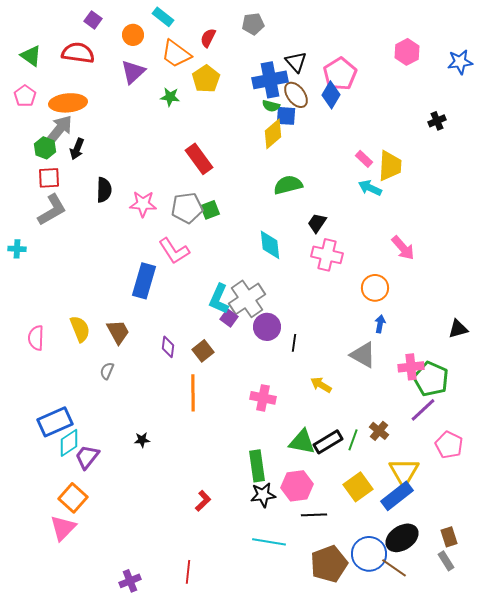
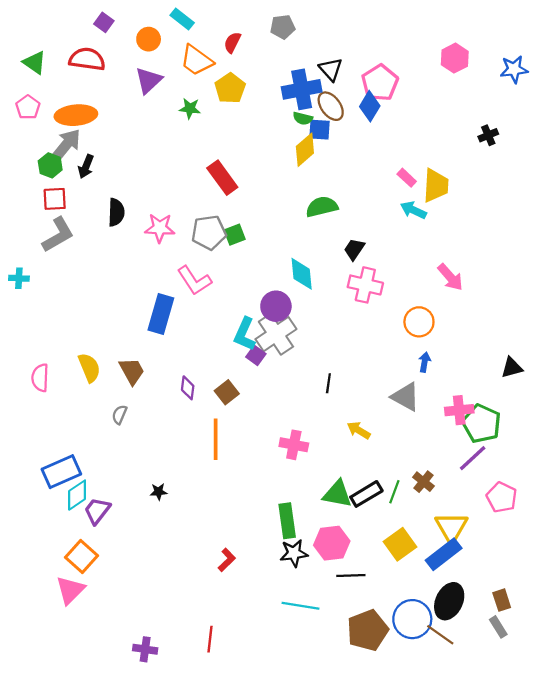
purple circle: (267, 327) -> (276, 306), moved
black ellipse: (402, 538) -> (449, 601), turned -32
purple cross: (130, 581) -> (145, 649), turned 30

